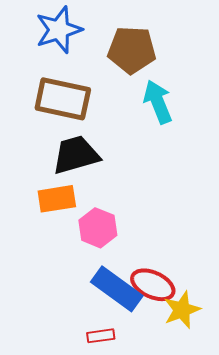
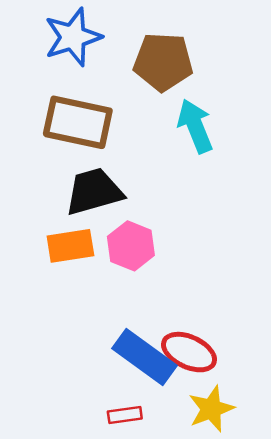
pink hexagon: (98, 228) -> (131, 246), moved
yellow star: (182, 310) -> (211, 409), moved

